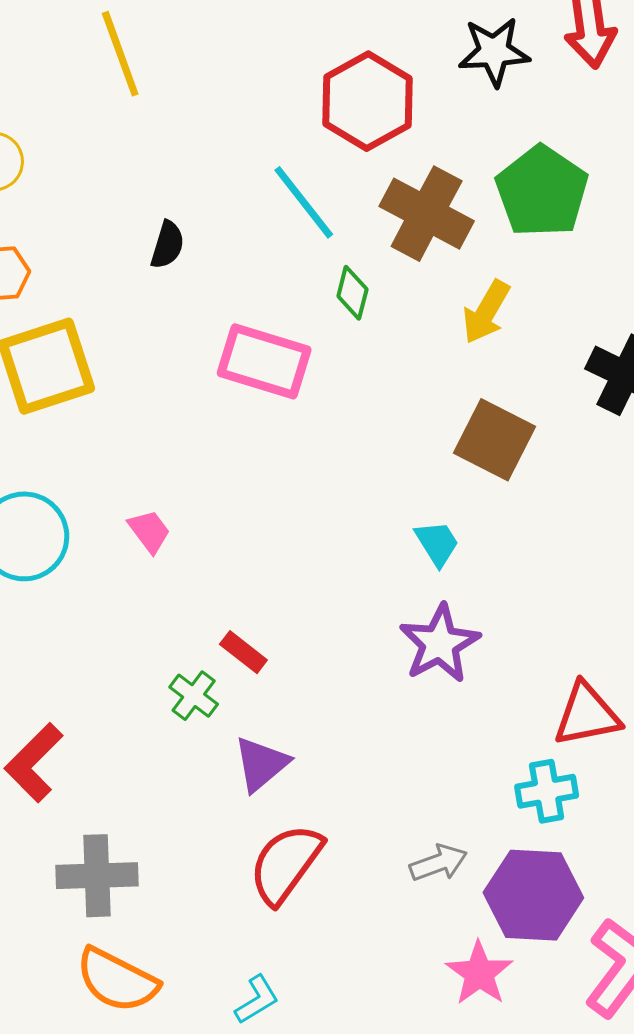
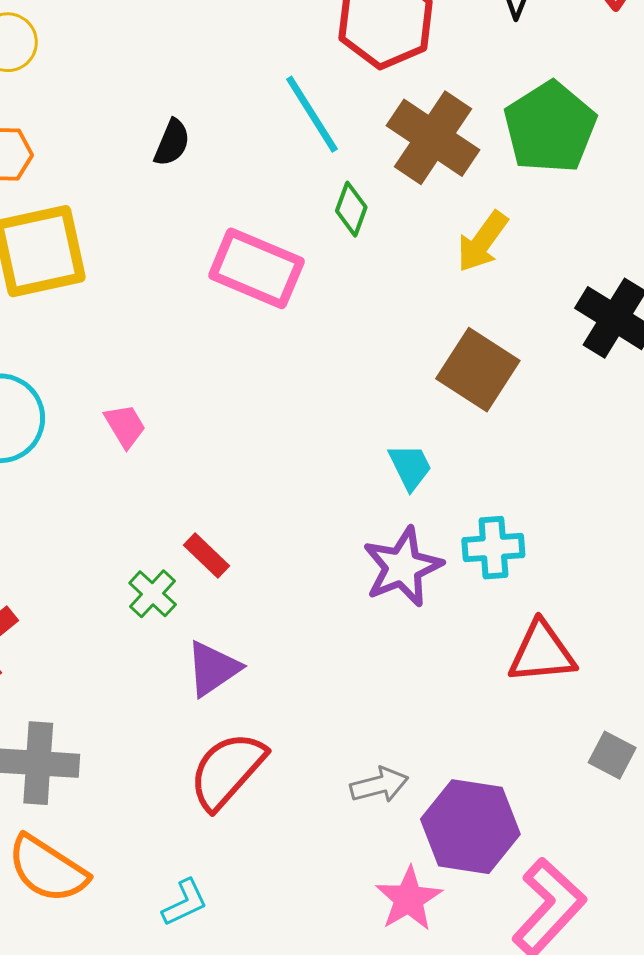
cyan cross: (547, 791) -> (493, 548), moved

